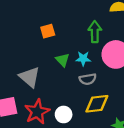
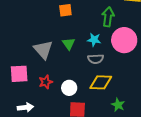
green triangle: (62, 60) -> (69, 44), moved
red star: (37, 112) -> (46, 82), size x0.6

